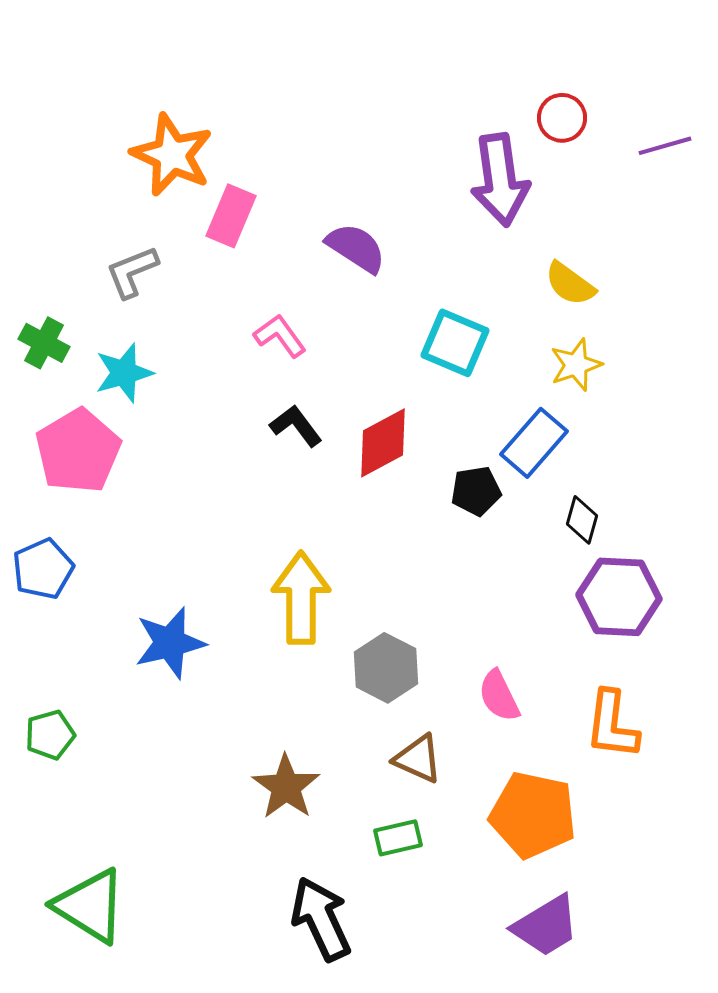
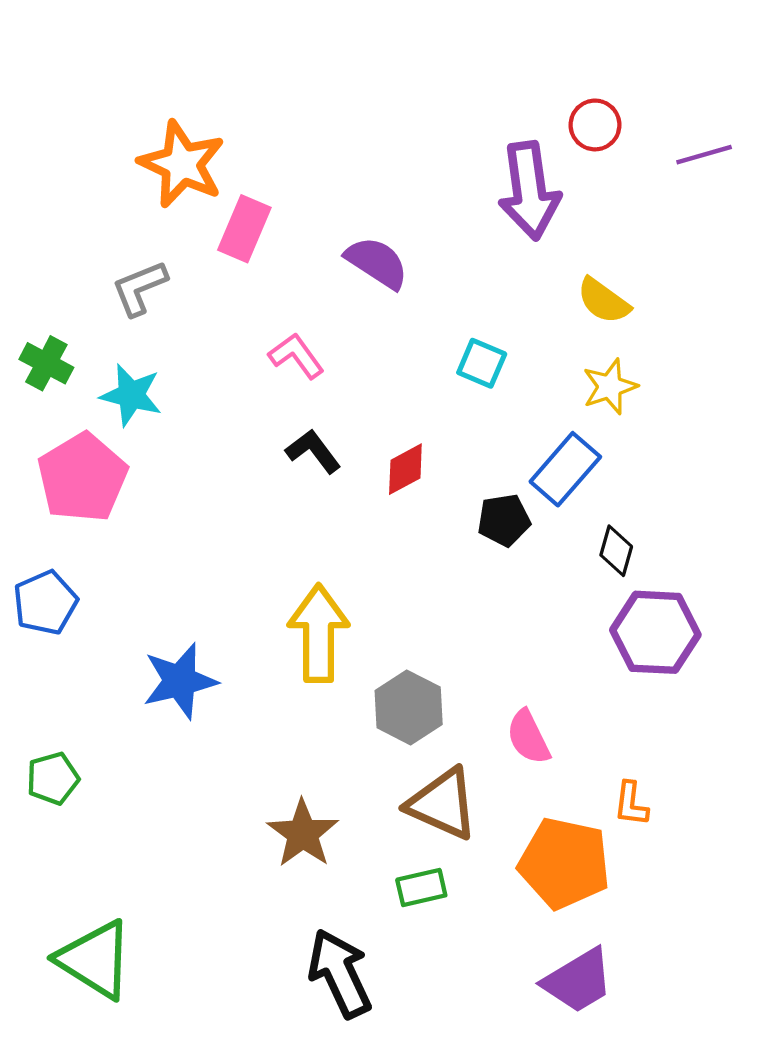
cyan square: (455, 343) -> (482, 363), size x0.7
cyan star: (124, 373) -> (131, 395), turned 30
red diamond: (383, 443) -> (405, 469), size x0.7
orange L-shape: (612, 725) -> (631, 804), moved, size x0.6
brown triangle: (418, 759) -> (442, 804), size x1.4

